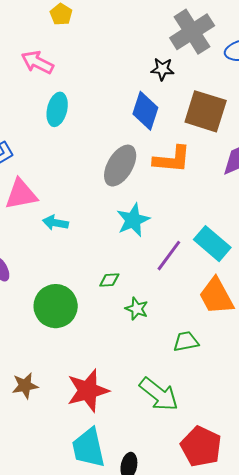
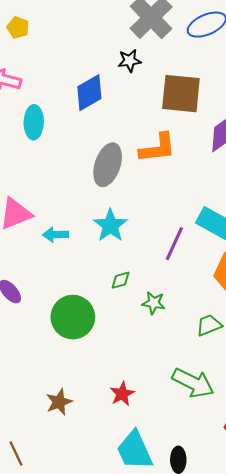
blue diamond: (145, 111) -> (89, 93), moved, turned 54
cyan star: (133, 220) -> (110, 225), moved
red star: (88, 391) -> (122, 394), size x0.6

